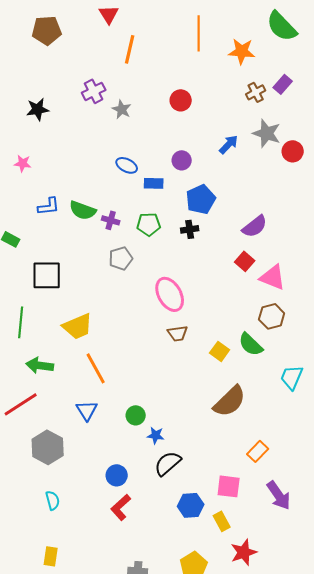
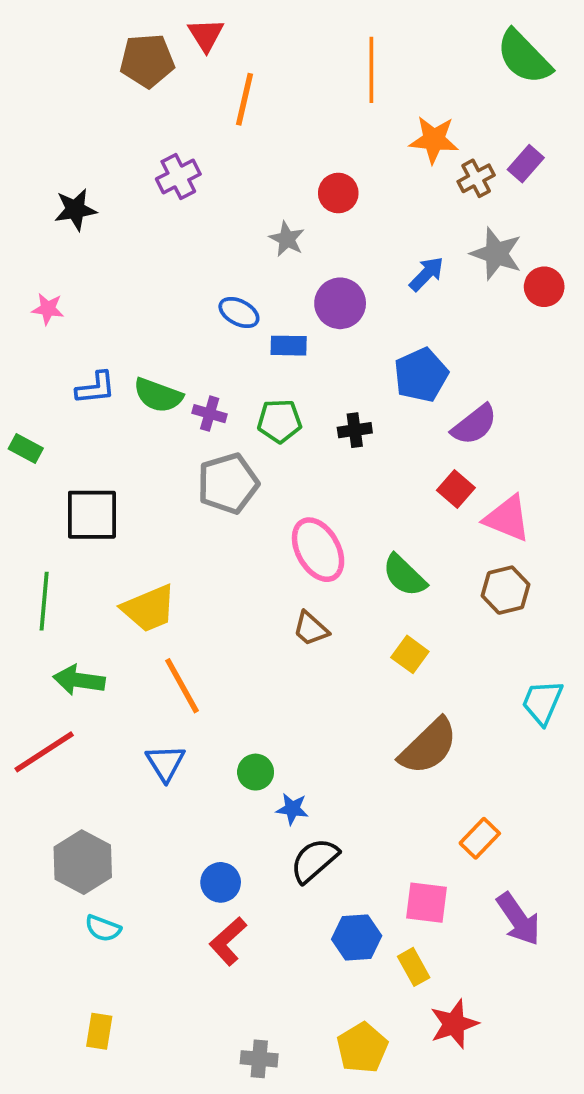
brown pentagon: (47, 30) -> (147, 61), moved
orange star: (242, 51) -> (434, 140), moved
gray star: (122, 109) -> (287, 239), moved
purple circle: (182, 160) -> (340, 303), size x1.4
blue pentagon: (201, 199) -> (421, 375), moved
gray pentagon: (121, 258) -> (228, 483), size x1.4
brown trapezoid: (178, 333) -> (311, 629), moved, turned 50
green semicircle: (251, 344) -> (404, 575), moved
gray hexagon: (48, 447) -> (83, 862), moved
cyan semicircle: (53, 500) -> (103, 928), turned 126

